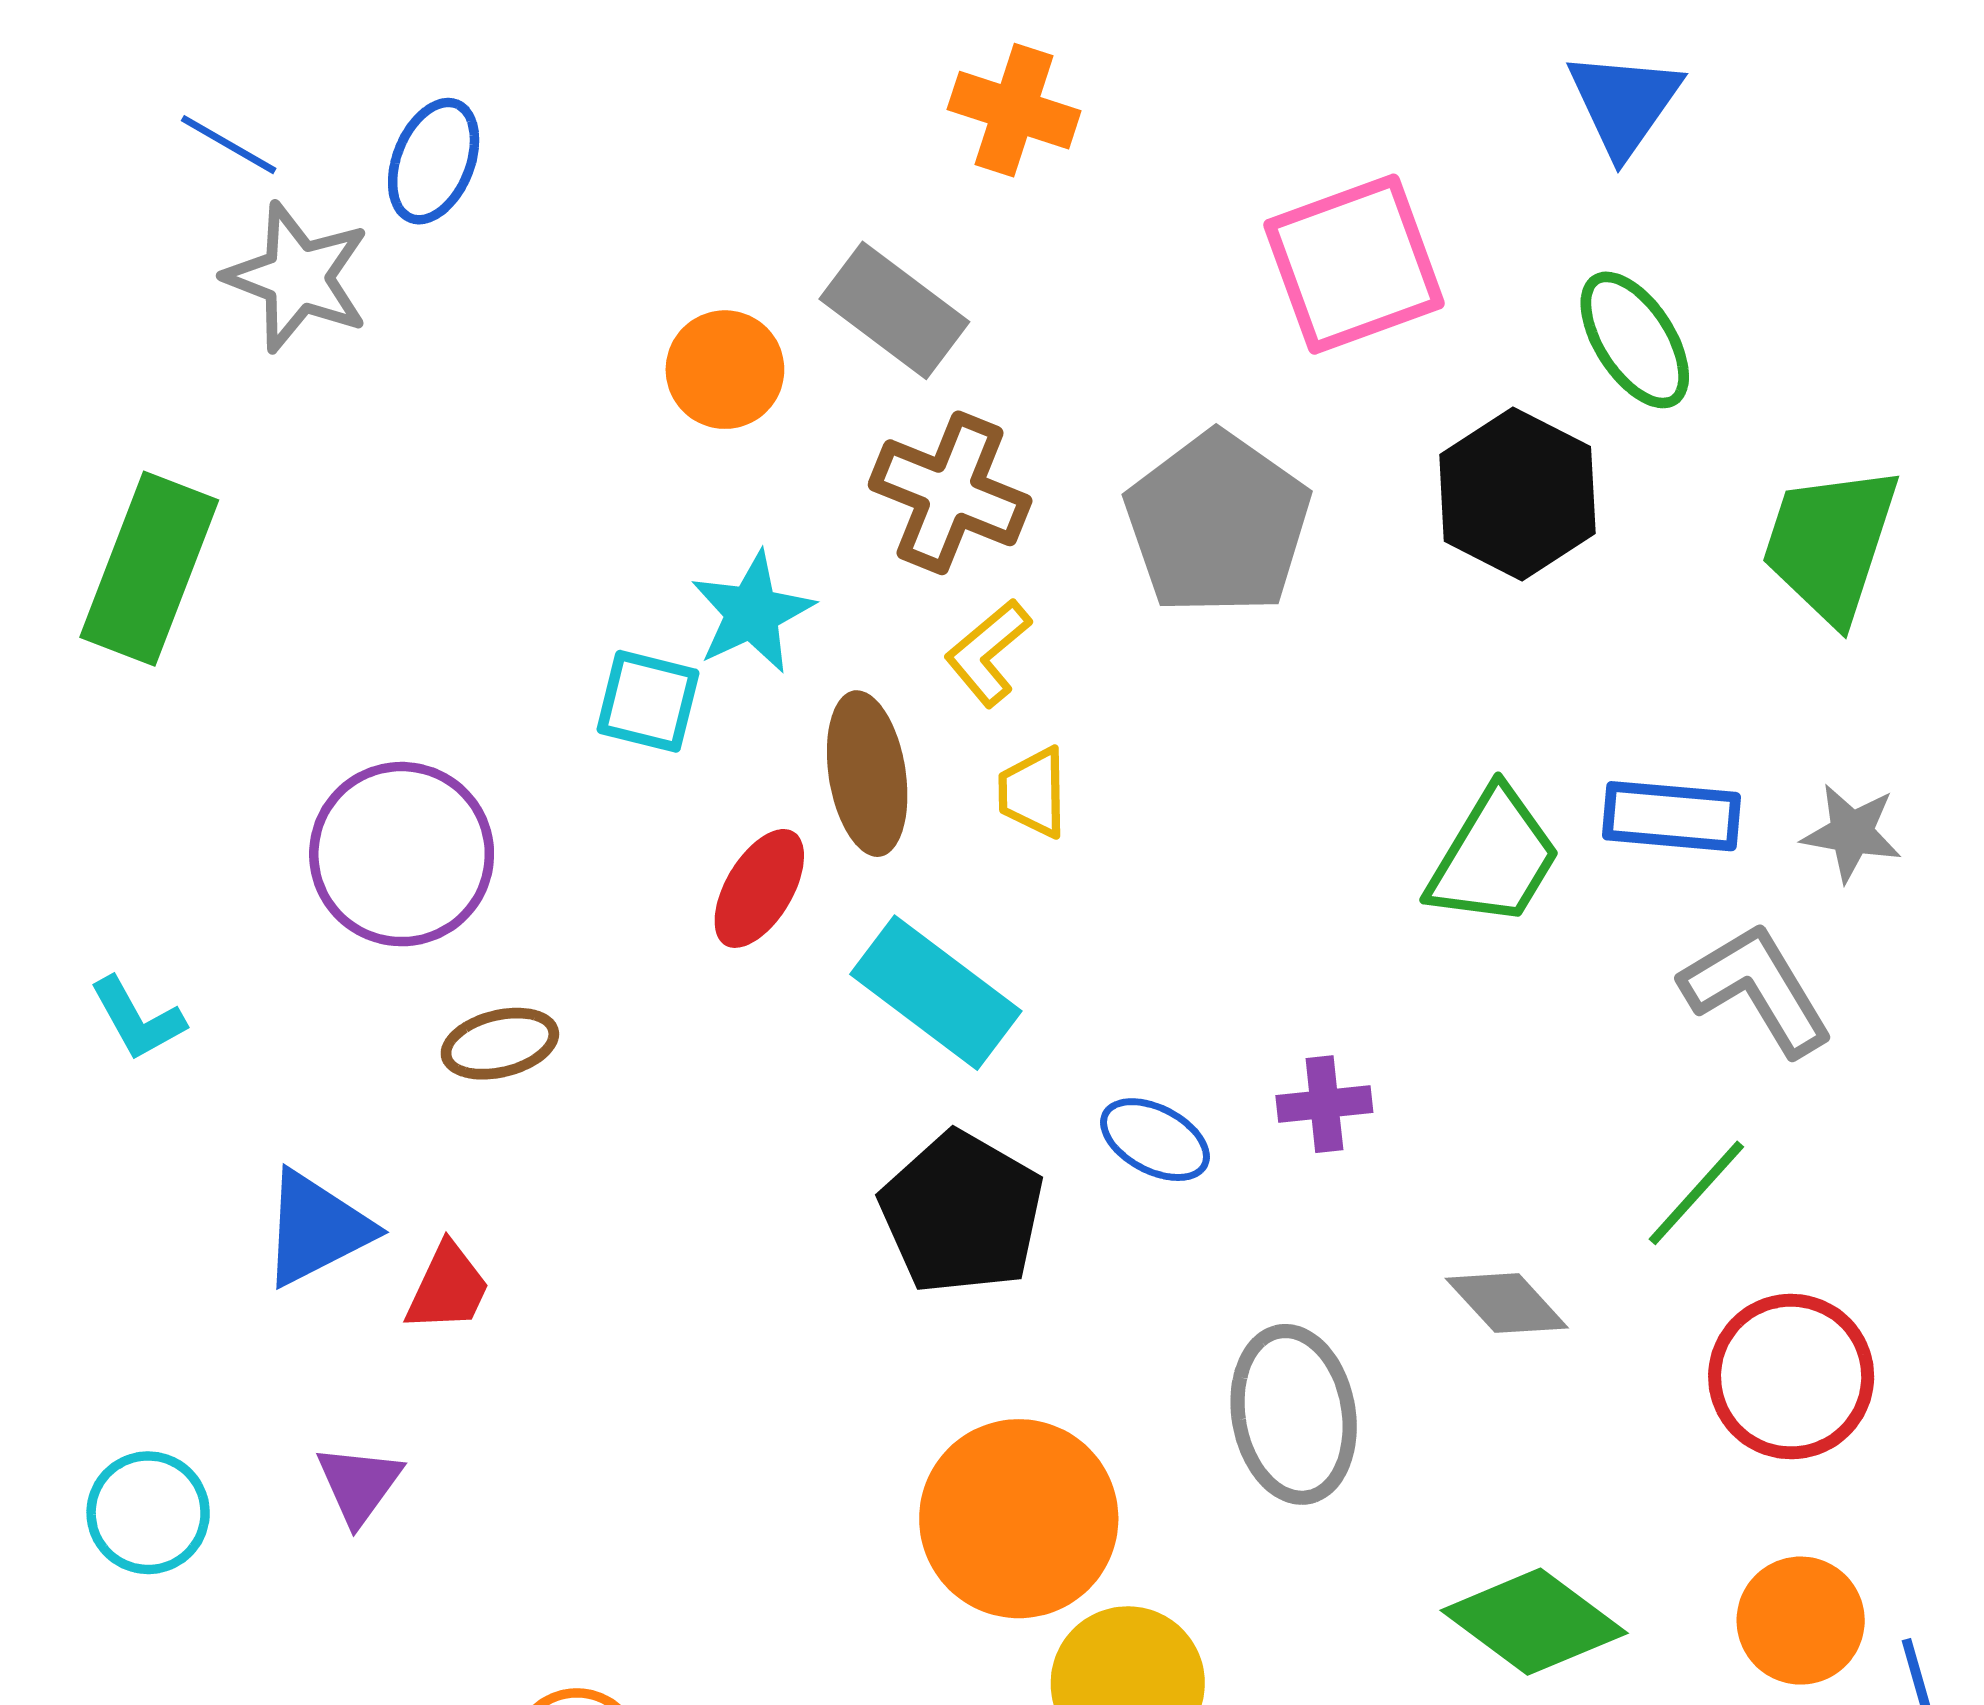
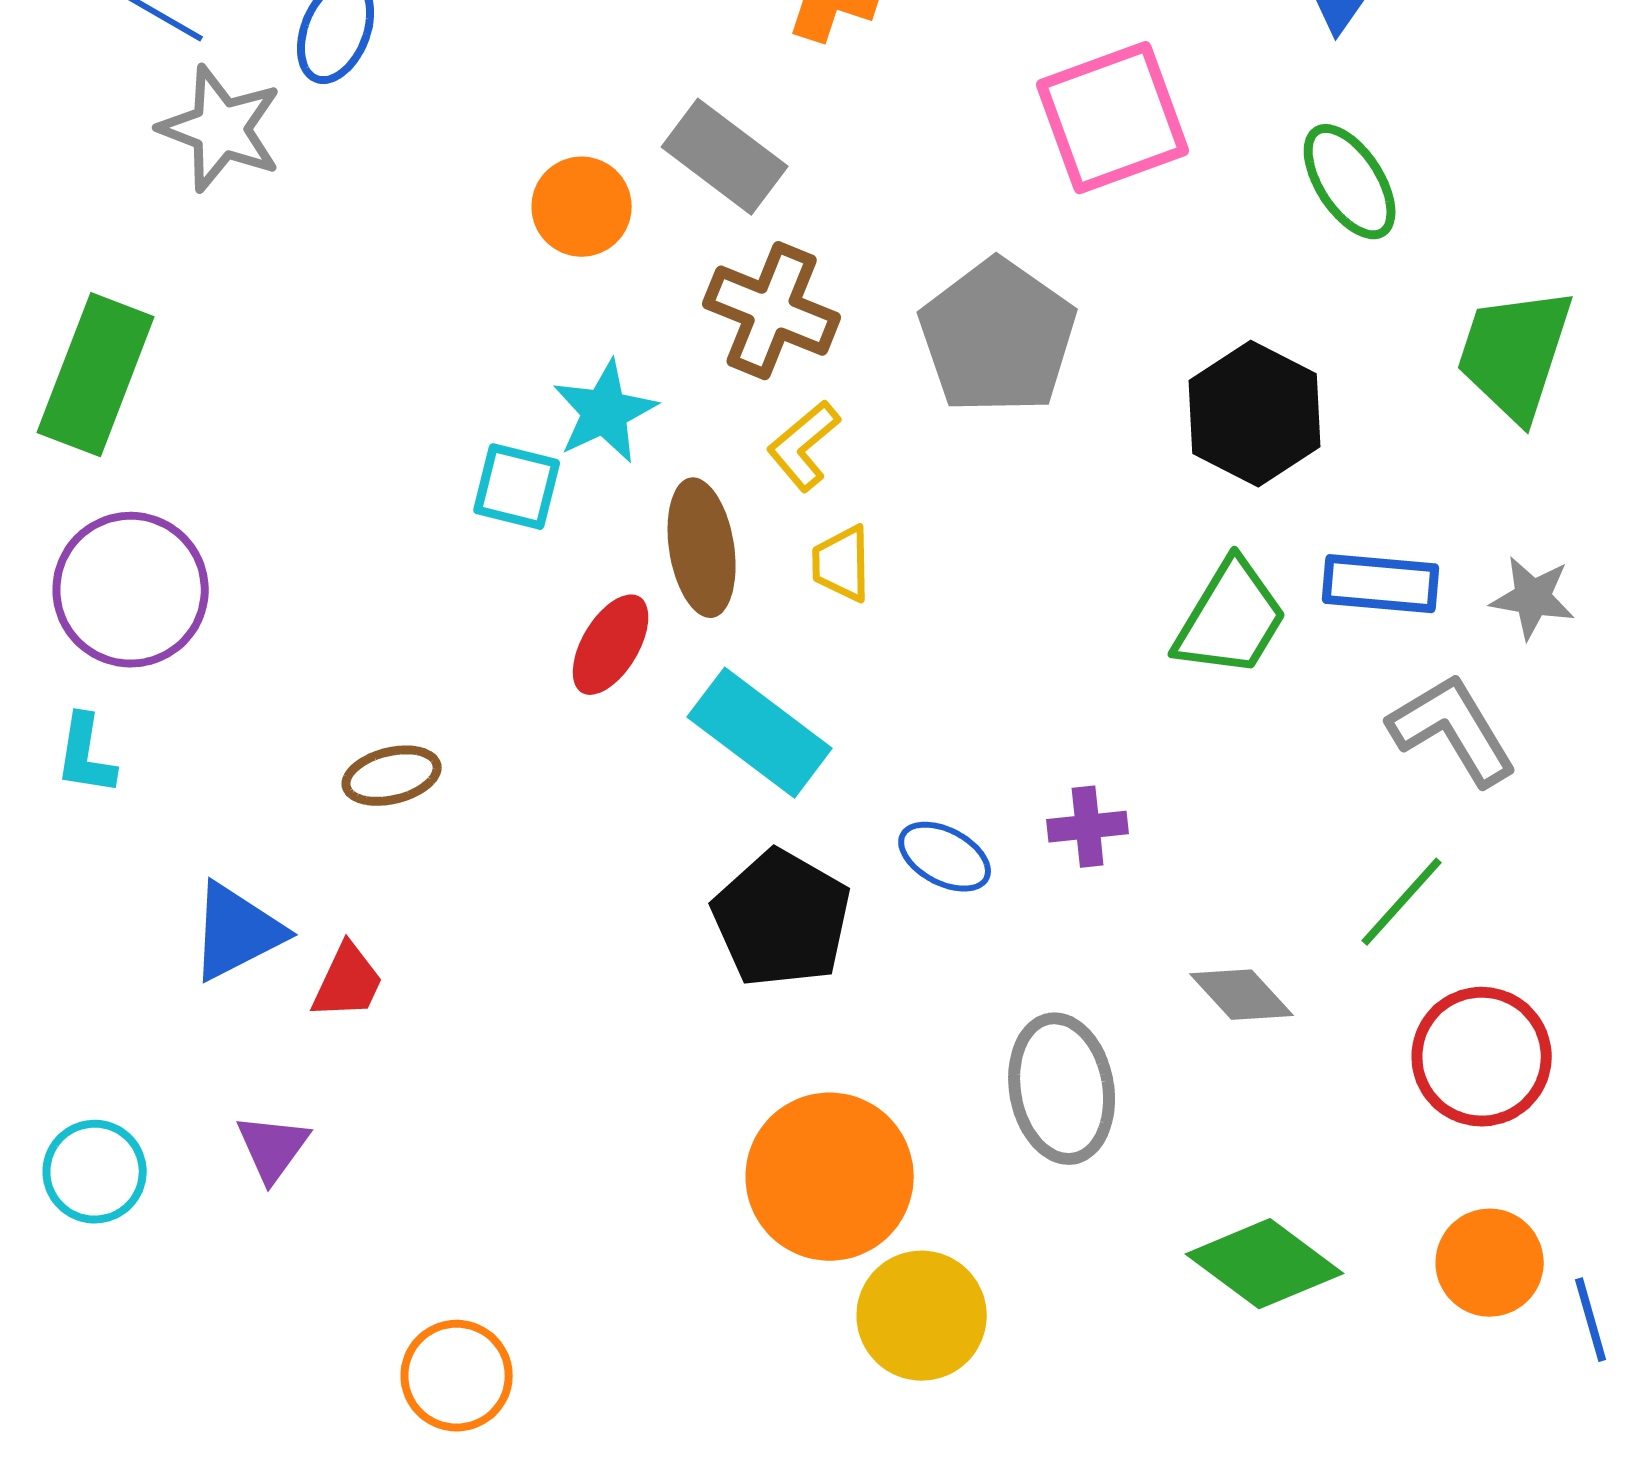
black hexagon: (1517, 494) -> (1255, 414), moved
purple circle: (402, 854) -> (131, 590), moved
cyan L-shape: (137, 1019) -> (86, 755), turned 38

